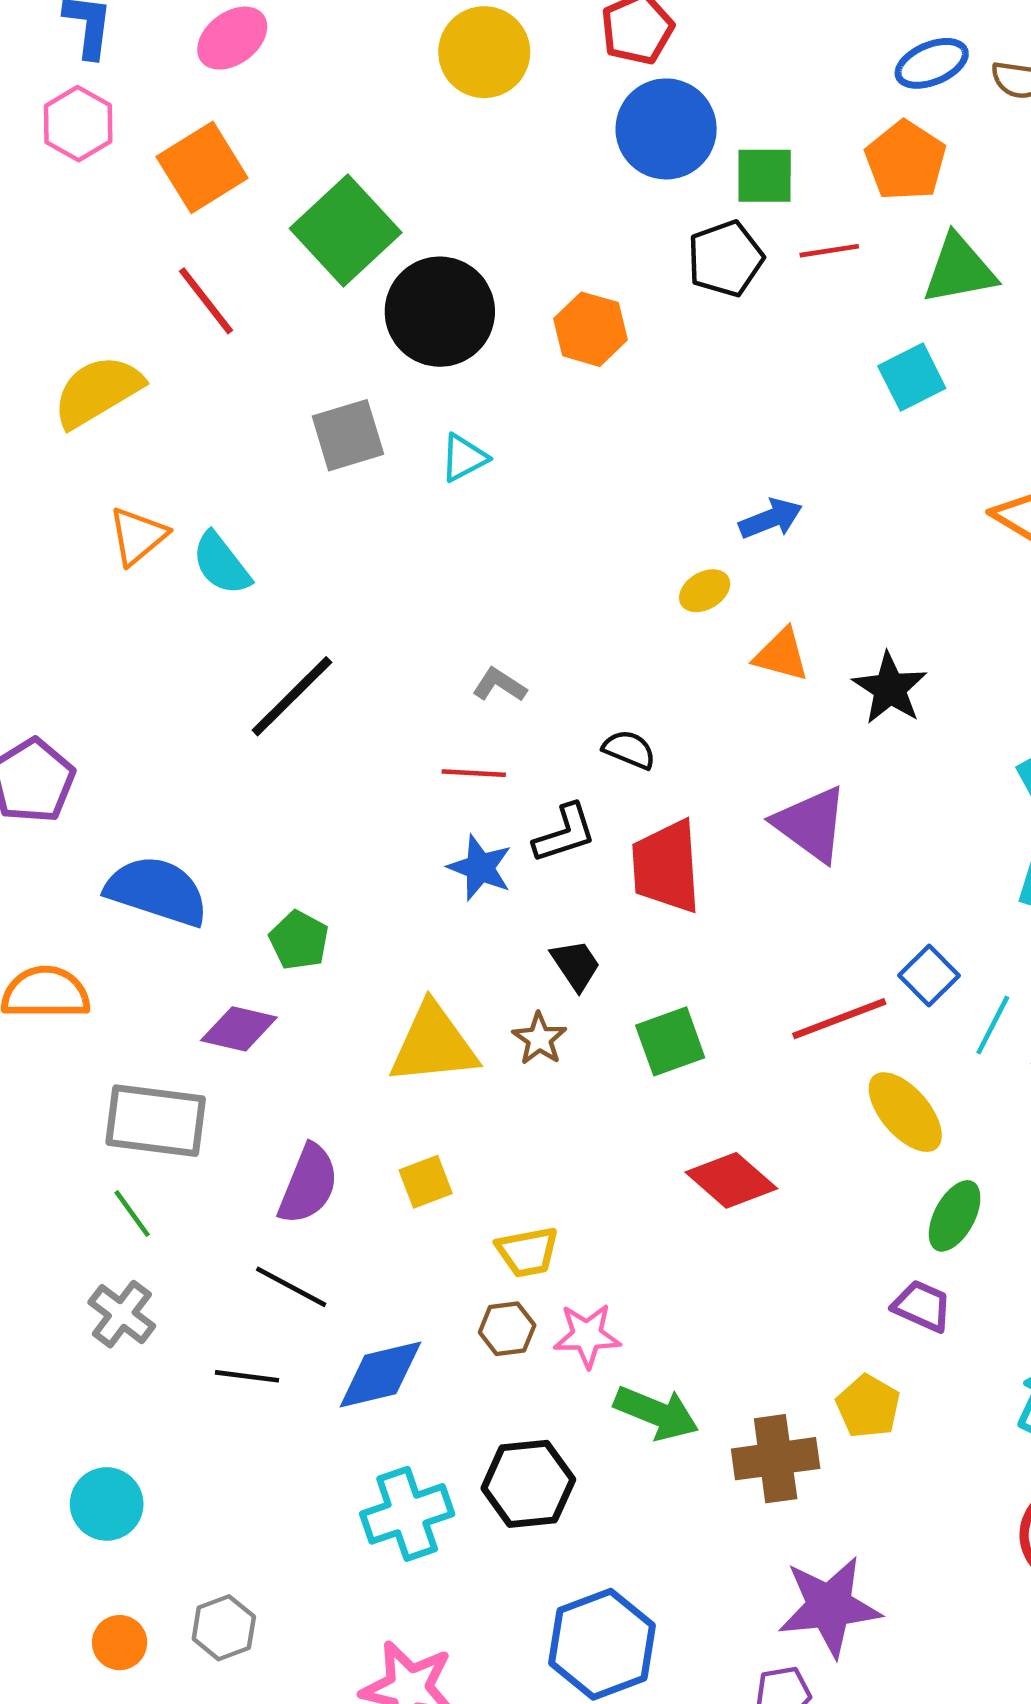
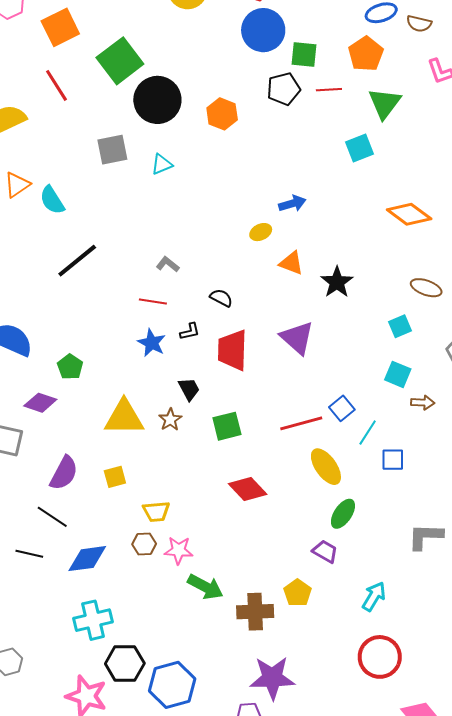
green triangle: (959, 269) -> (385, 103), turned -48
black L-shape: (565, 833) -> (190, 331), size x0.7
black hexagon: (528, 1484) -> (125, 663), moved

